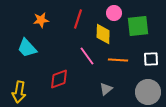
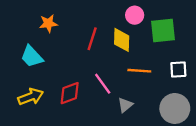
red line: (78, 19) -> (92, 39), moved
pink line: (87, 56) -> (103, 84), moved
yellow arrow: (19, 92) -> (31, 97), moved, turned -120

